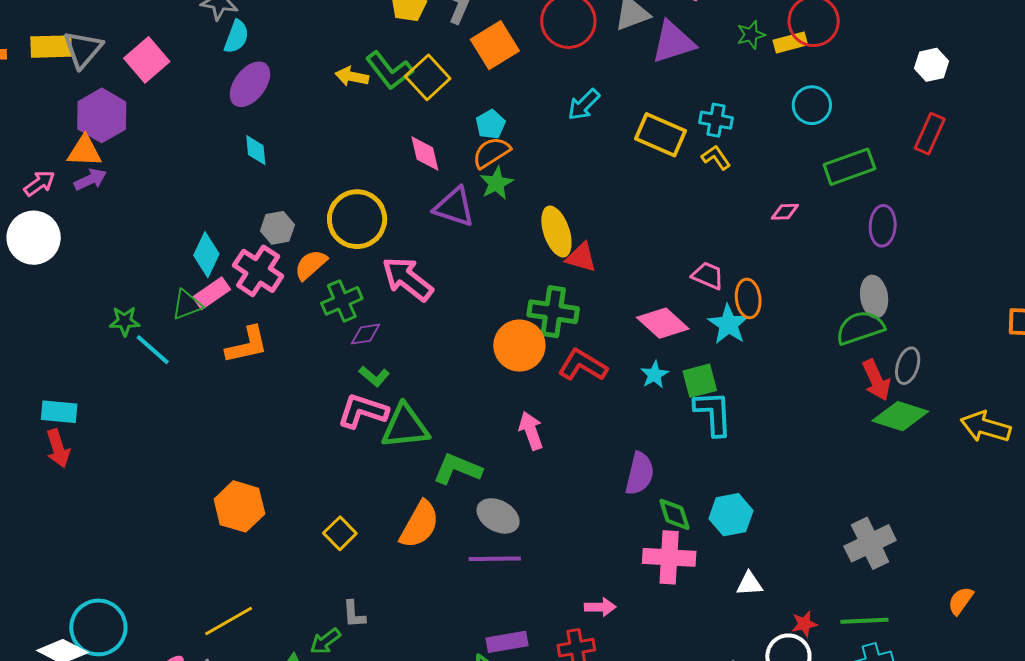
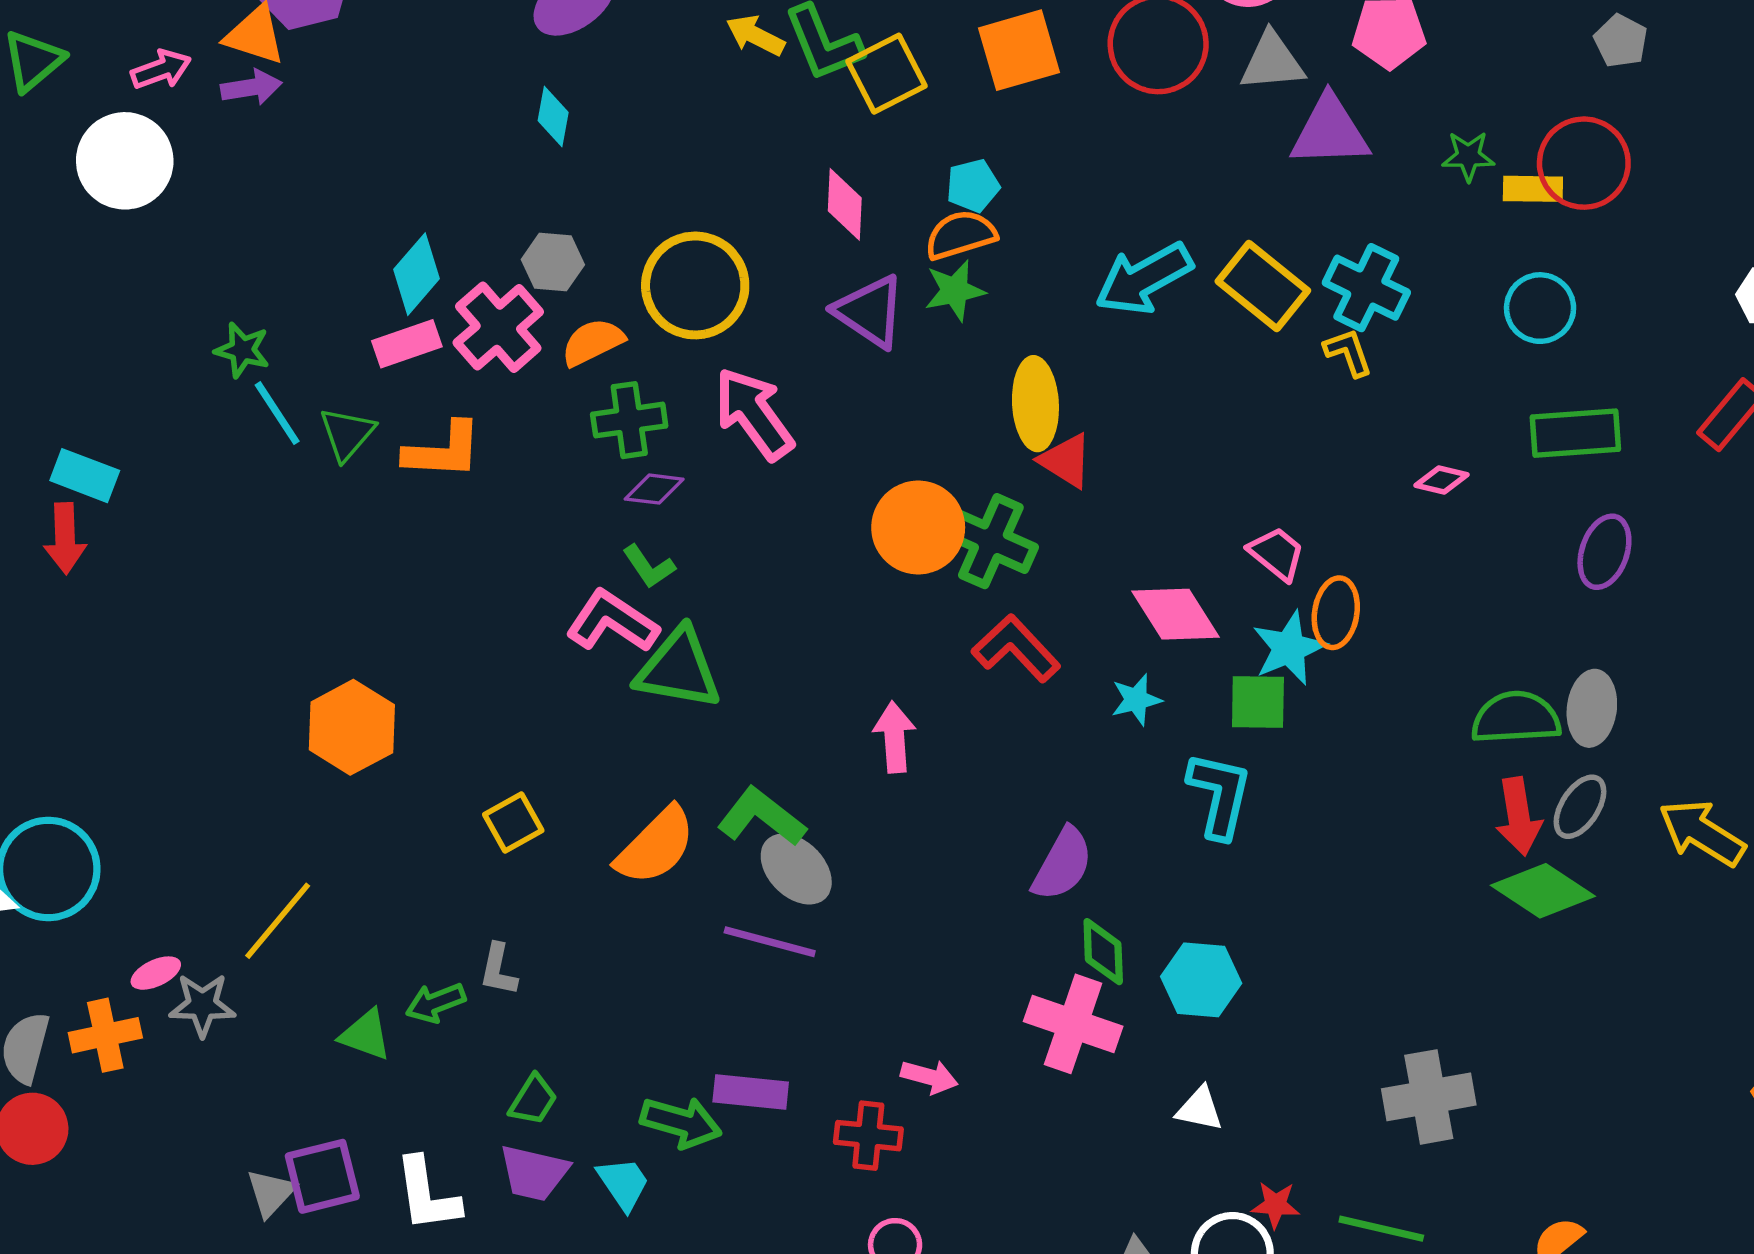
cyan arrow: (584, 105) -> (1144, 279), moved, size x1.5
cyan cross: (716, 120) -> (1366, 288), size x1.4
gray ellipse: (874, 297) -> (1592, 708), moved
green triangle: (187, 305) -> (347, 434), moved, turned -44
orange circle: (519, 346) -> (918, 527), moved
green square: (700, 381) -> (1258, 702), moved
yellow arrow: (986, 427) -> (1702, 833), moved
green L-shape: (457, 469) -> (762, 817), moved
yellow line: (229, 621) -> (278, 921), turned -36

